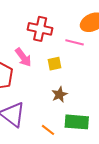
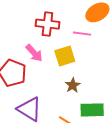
yellow square: (54, 64) -> (65, 56), size x1.5

